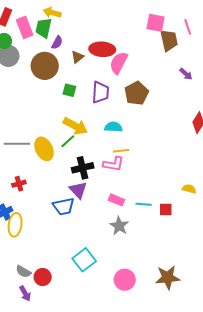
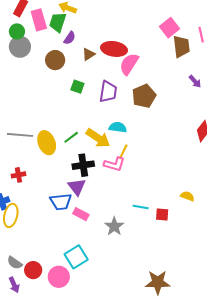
pink square: (156, 23) -> (170, 28), turned 36
brown circle: (45, 66) -> (55, 60), size x0.7
yellow arrow: (75, 126) -> (98, 138), moved
yellow line: (121, 151) -> (123, 152), turned -63
pink rectangle: (116, 200) -> (81, 214), moved
pink circle: (125, 280) -> (59, 277), moved

